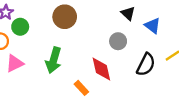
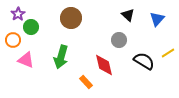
blue triangle: (153, 26) -> (157, 19), moved, turned 35
pink triangle: (15, 63) -> (26, 60), turned 48
black semicircle: (146, 65) -> (144, 61), turned -85

